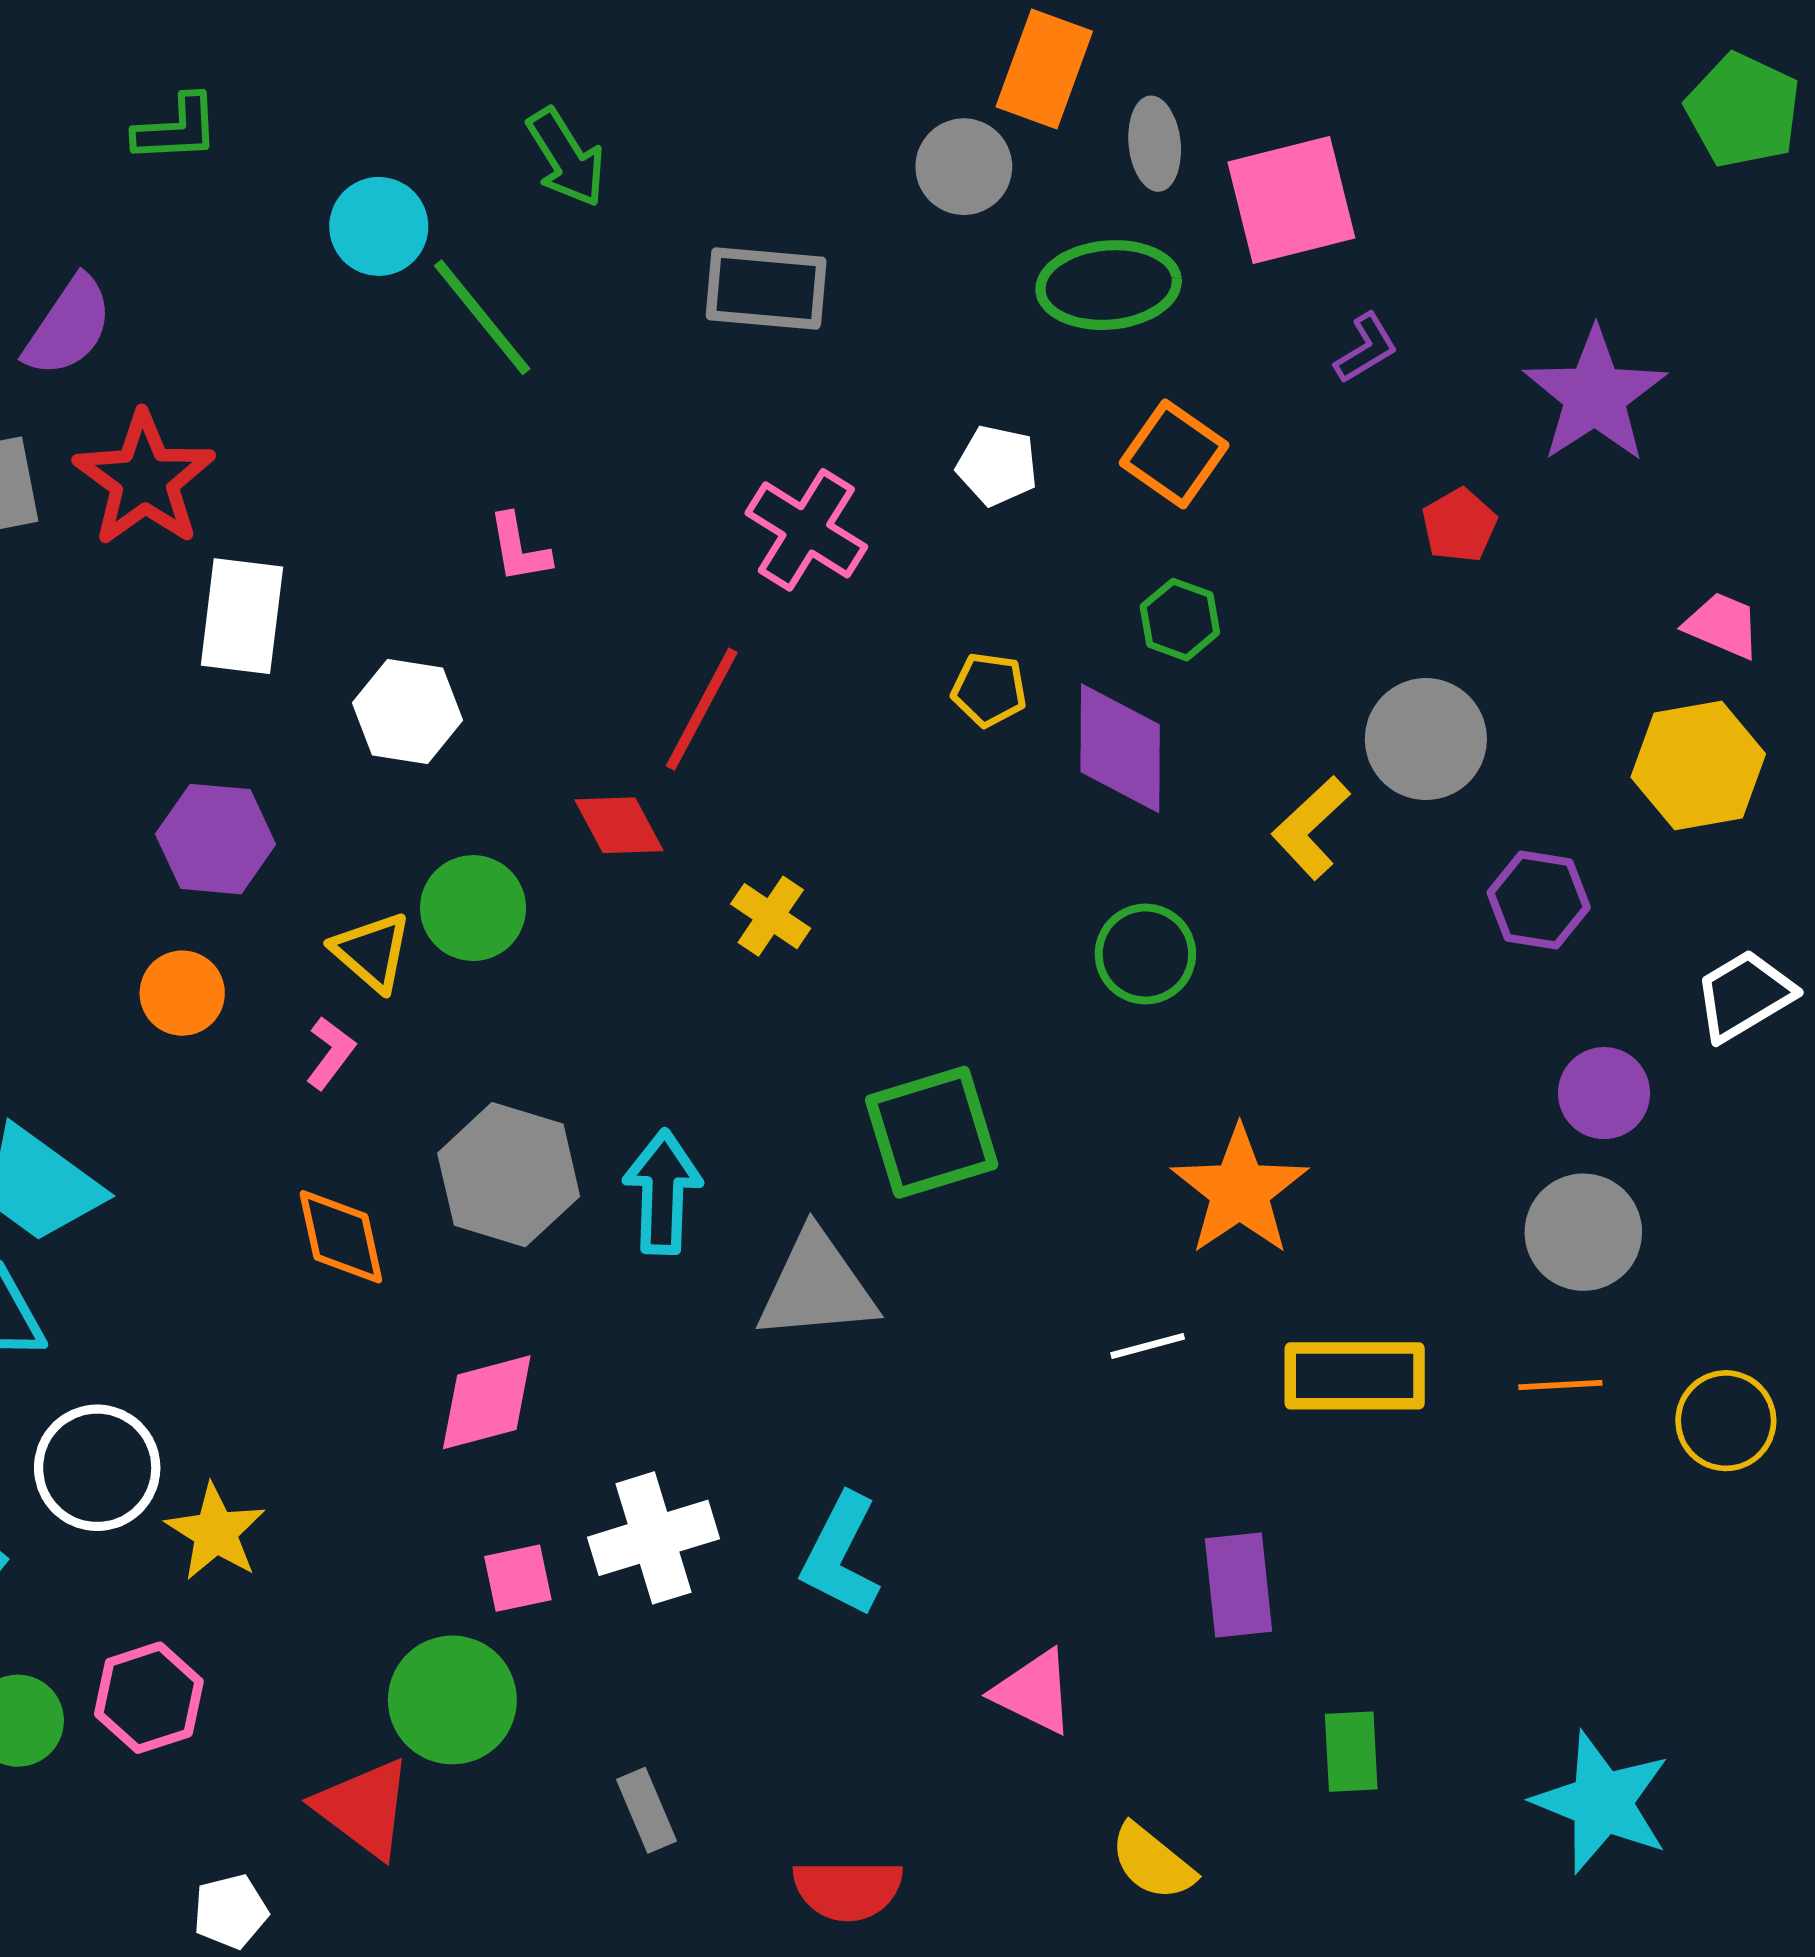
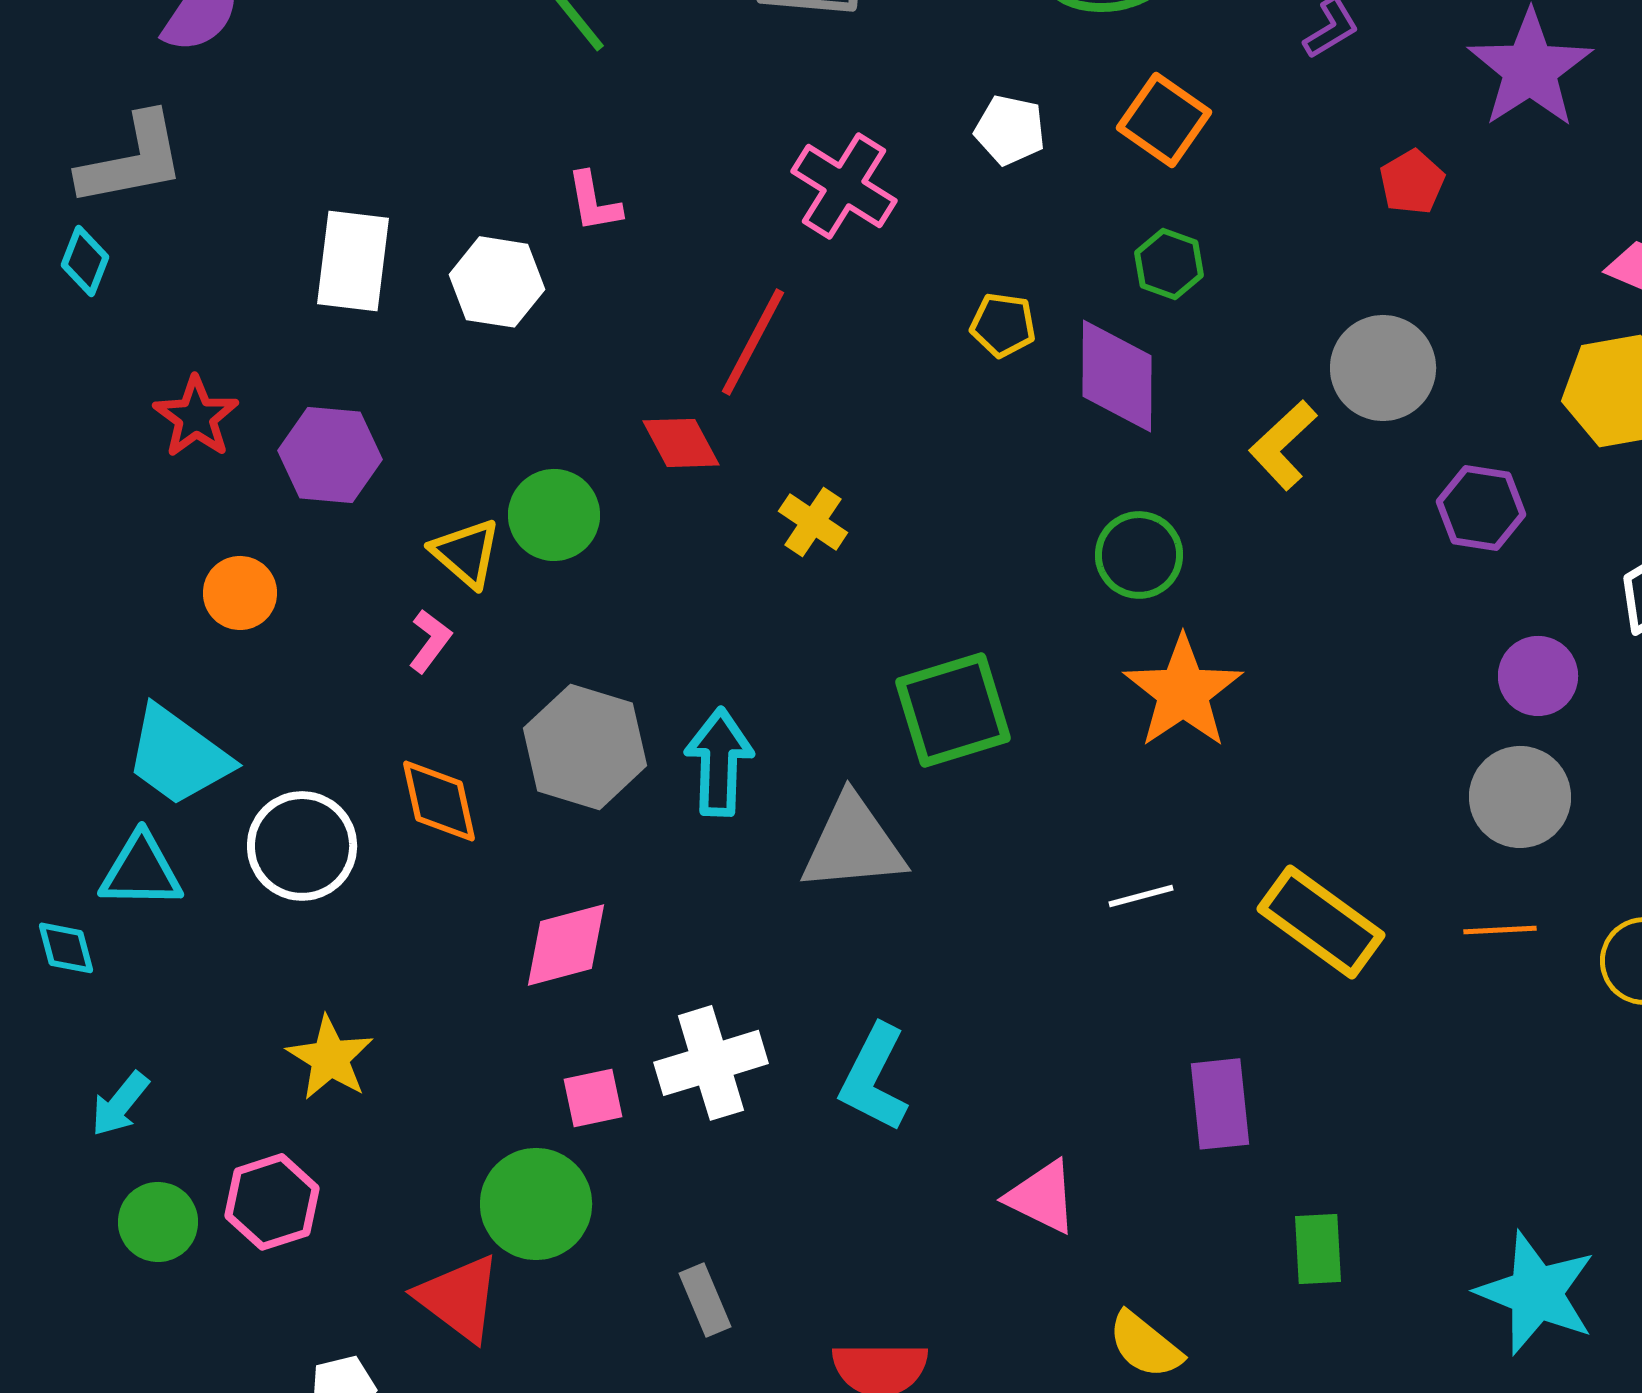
red star: (144, 479) -> (196, 417), moved, size x0.7
white hexagon: (407, 711) -> (497, 282), moved
orange circle: (182, 993) -> (240, 593), moved
orange star: (1240, 1191) -> (1183, 692), moved
yellow rectangle: (1355, 1376) -> (1321, 922), turned 36
white circle: (97, 1468) -> (302, 846), moved

